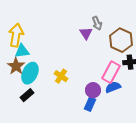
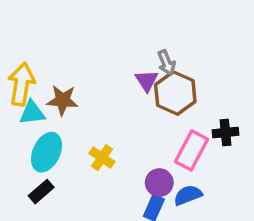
brown hexagon: (121, 40) -> (175, 93), moved
brown star: (16, 66) -> (63, 100), moved, turned -30
blue semicircle: (113, 87) -> (188, 195), moved

